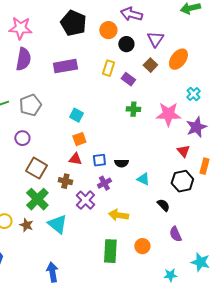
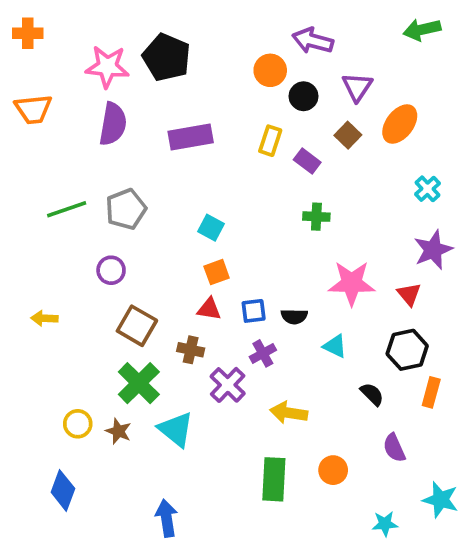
black pentagon: (73, 23) -> (167, 57), moved
pink star: (168, 114) -> (352, 283), moved
orange rectangle: (204, 166) -> (431, 392), moved

